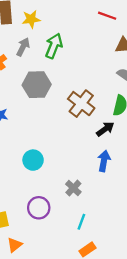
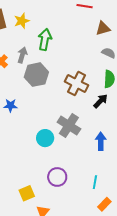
gray arrow: (23, 47) -> (22, 55), moved
blue arrow: (104, 161) -> (101, 141), moved
gray cross: (73, 188) -> (69, 125), moved, size x1.6

